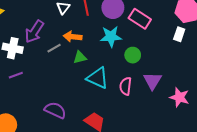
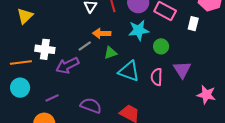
purple arrow: (34, 32) -> (67, 65), moved, turned 35
white rectangle: (179, 34) -> (193, 24), moved
purple line: (16, 75) -> (52, 98), moved
pink star: (179, 97) -> (206, 95), moved

